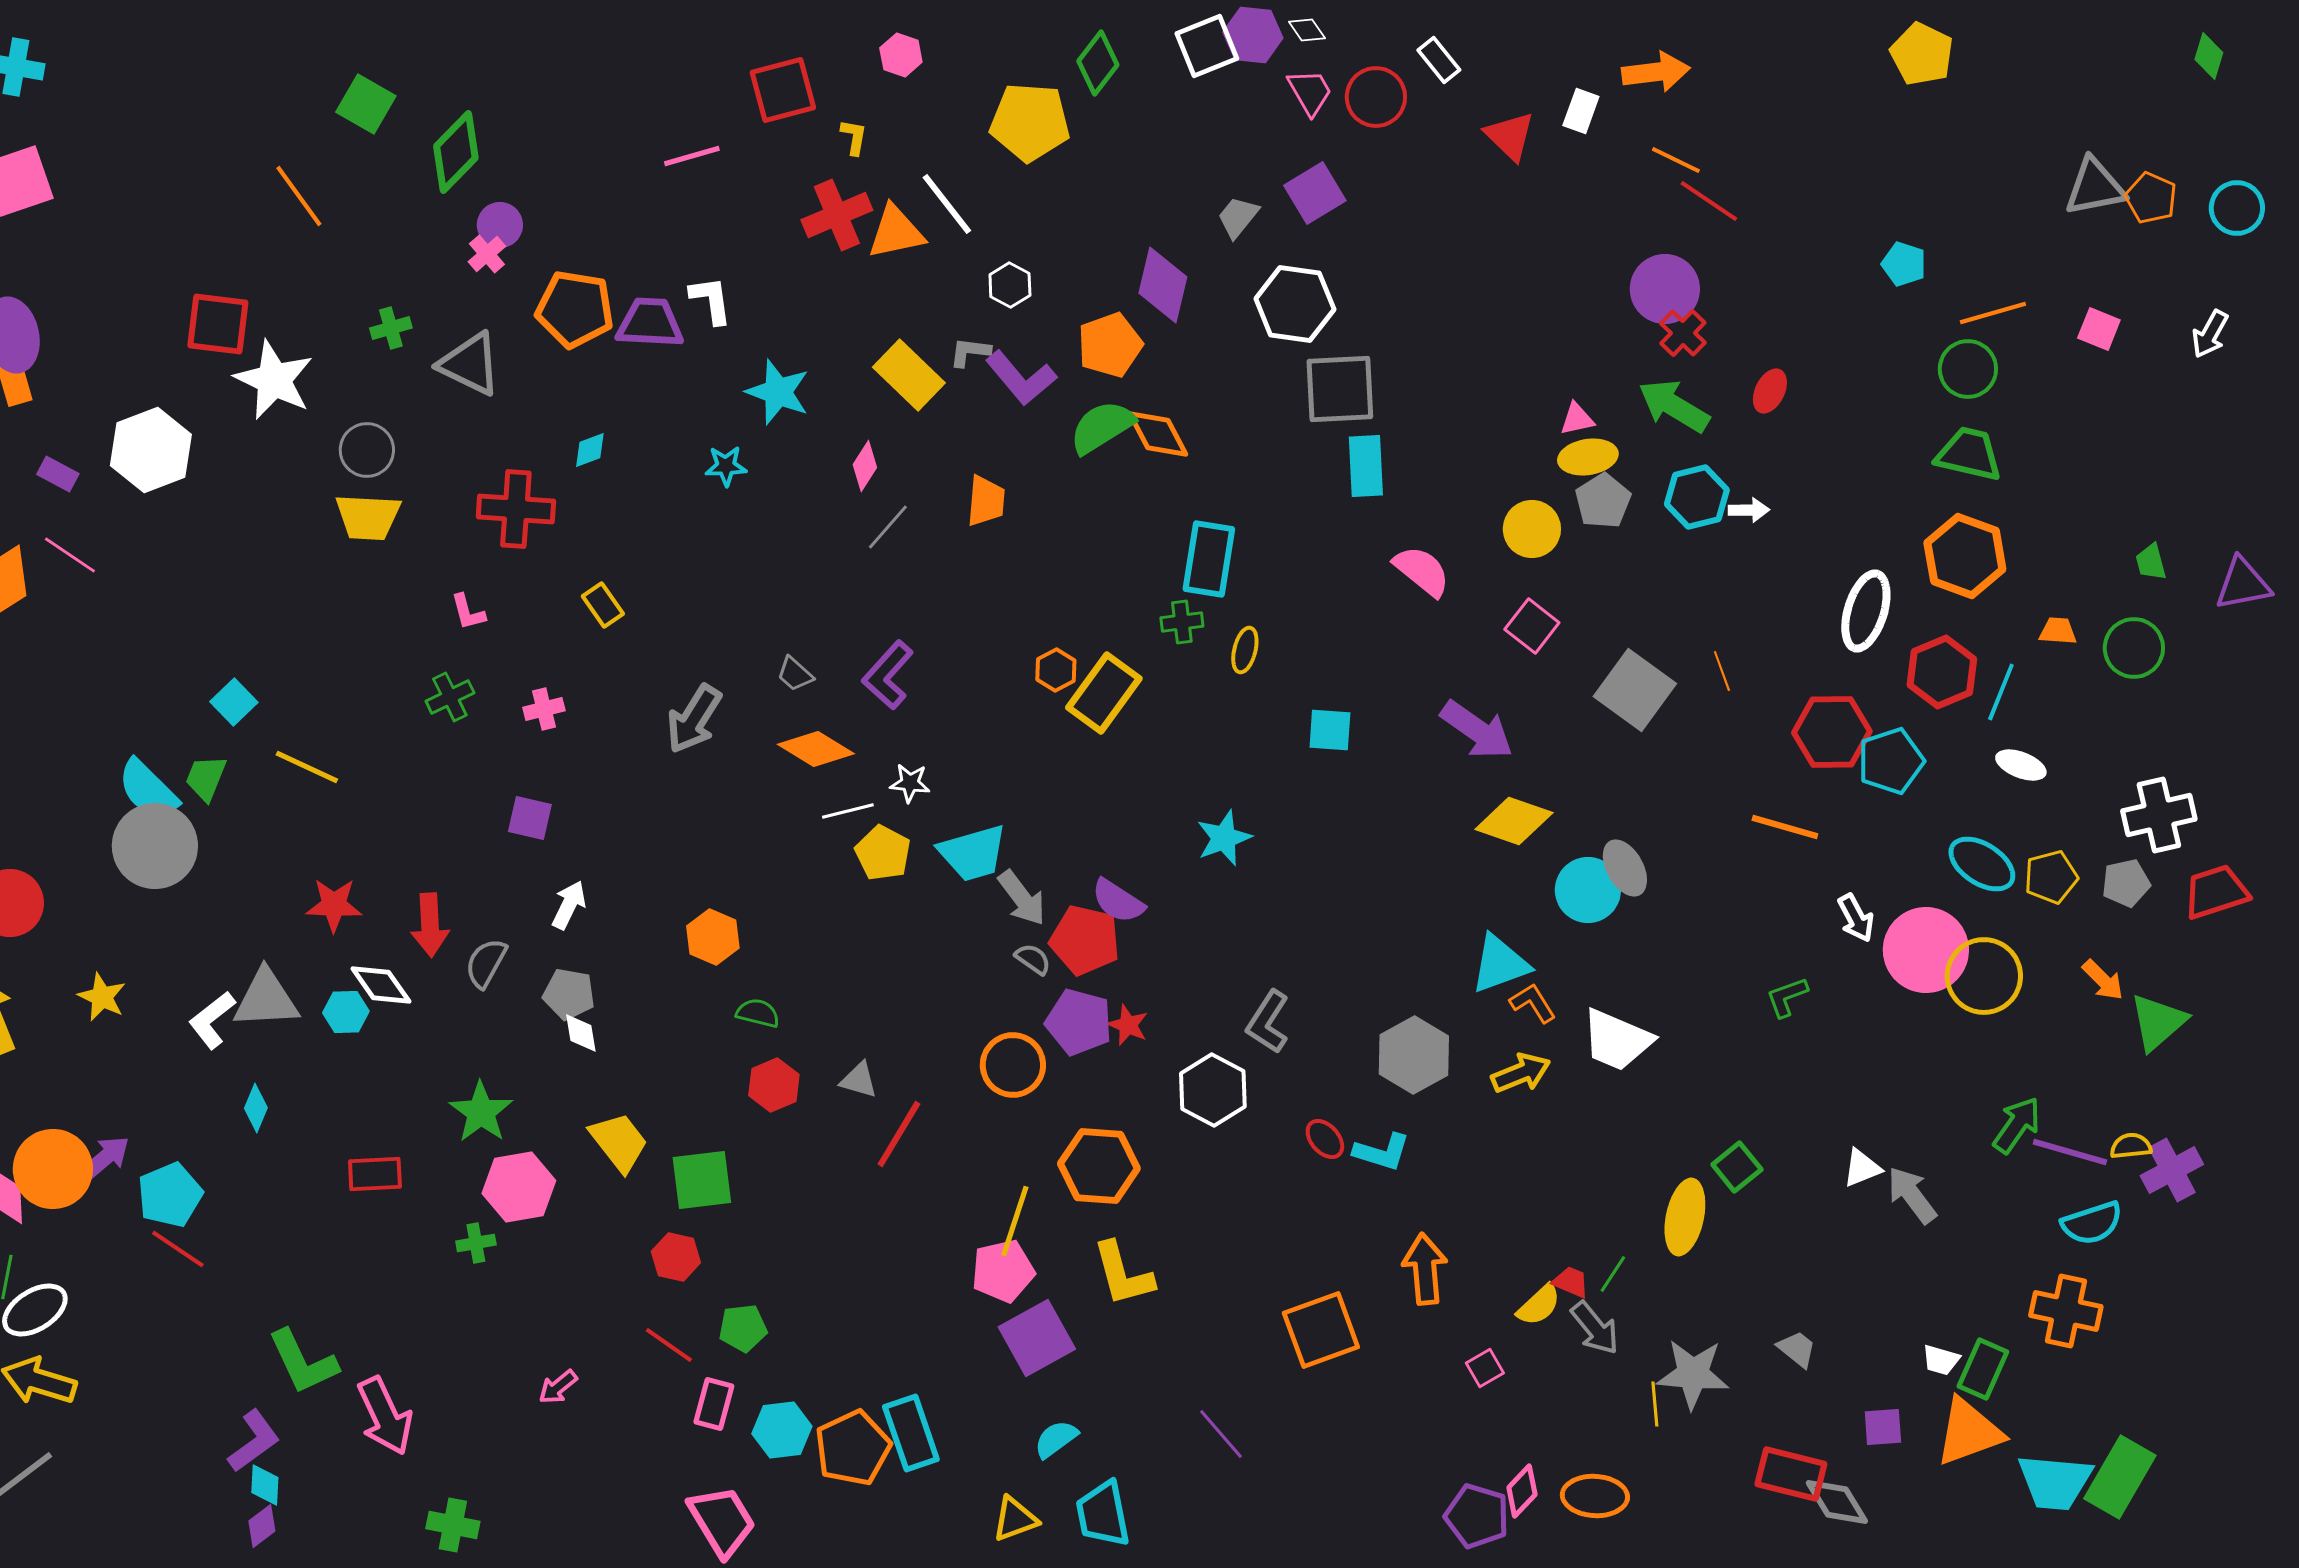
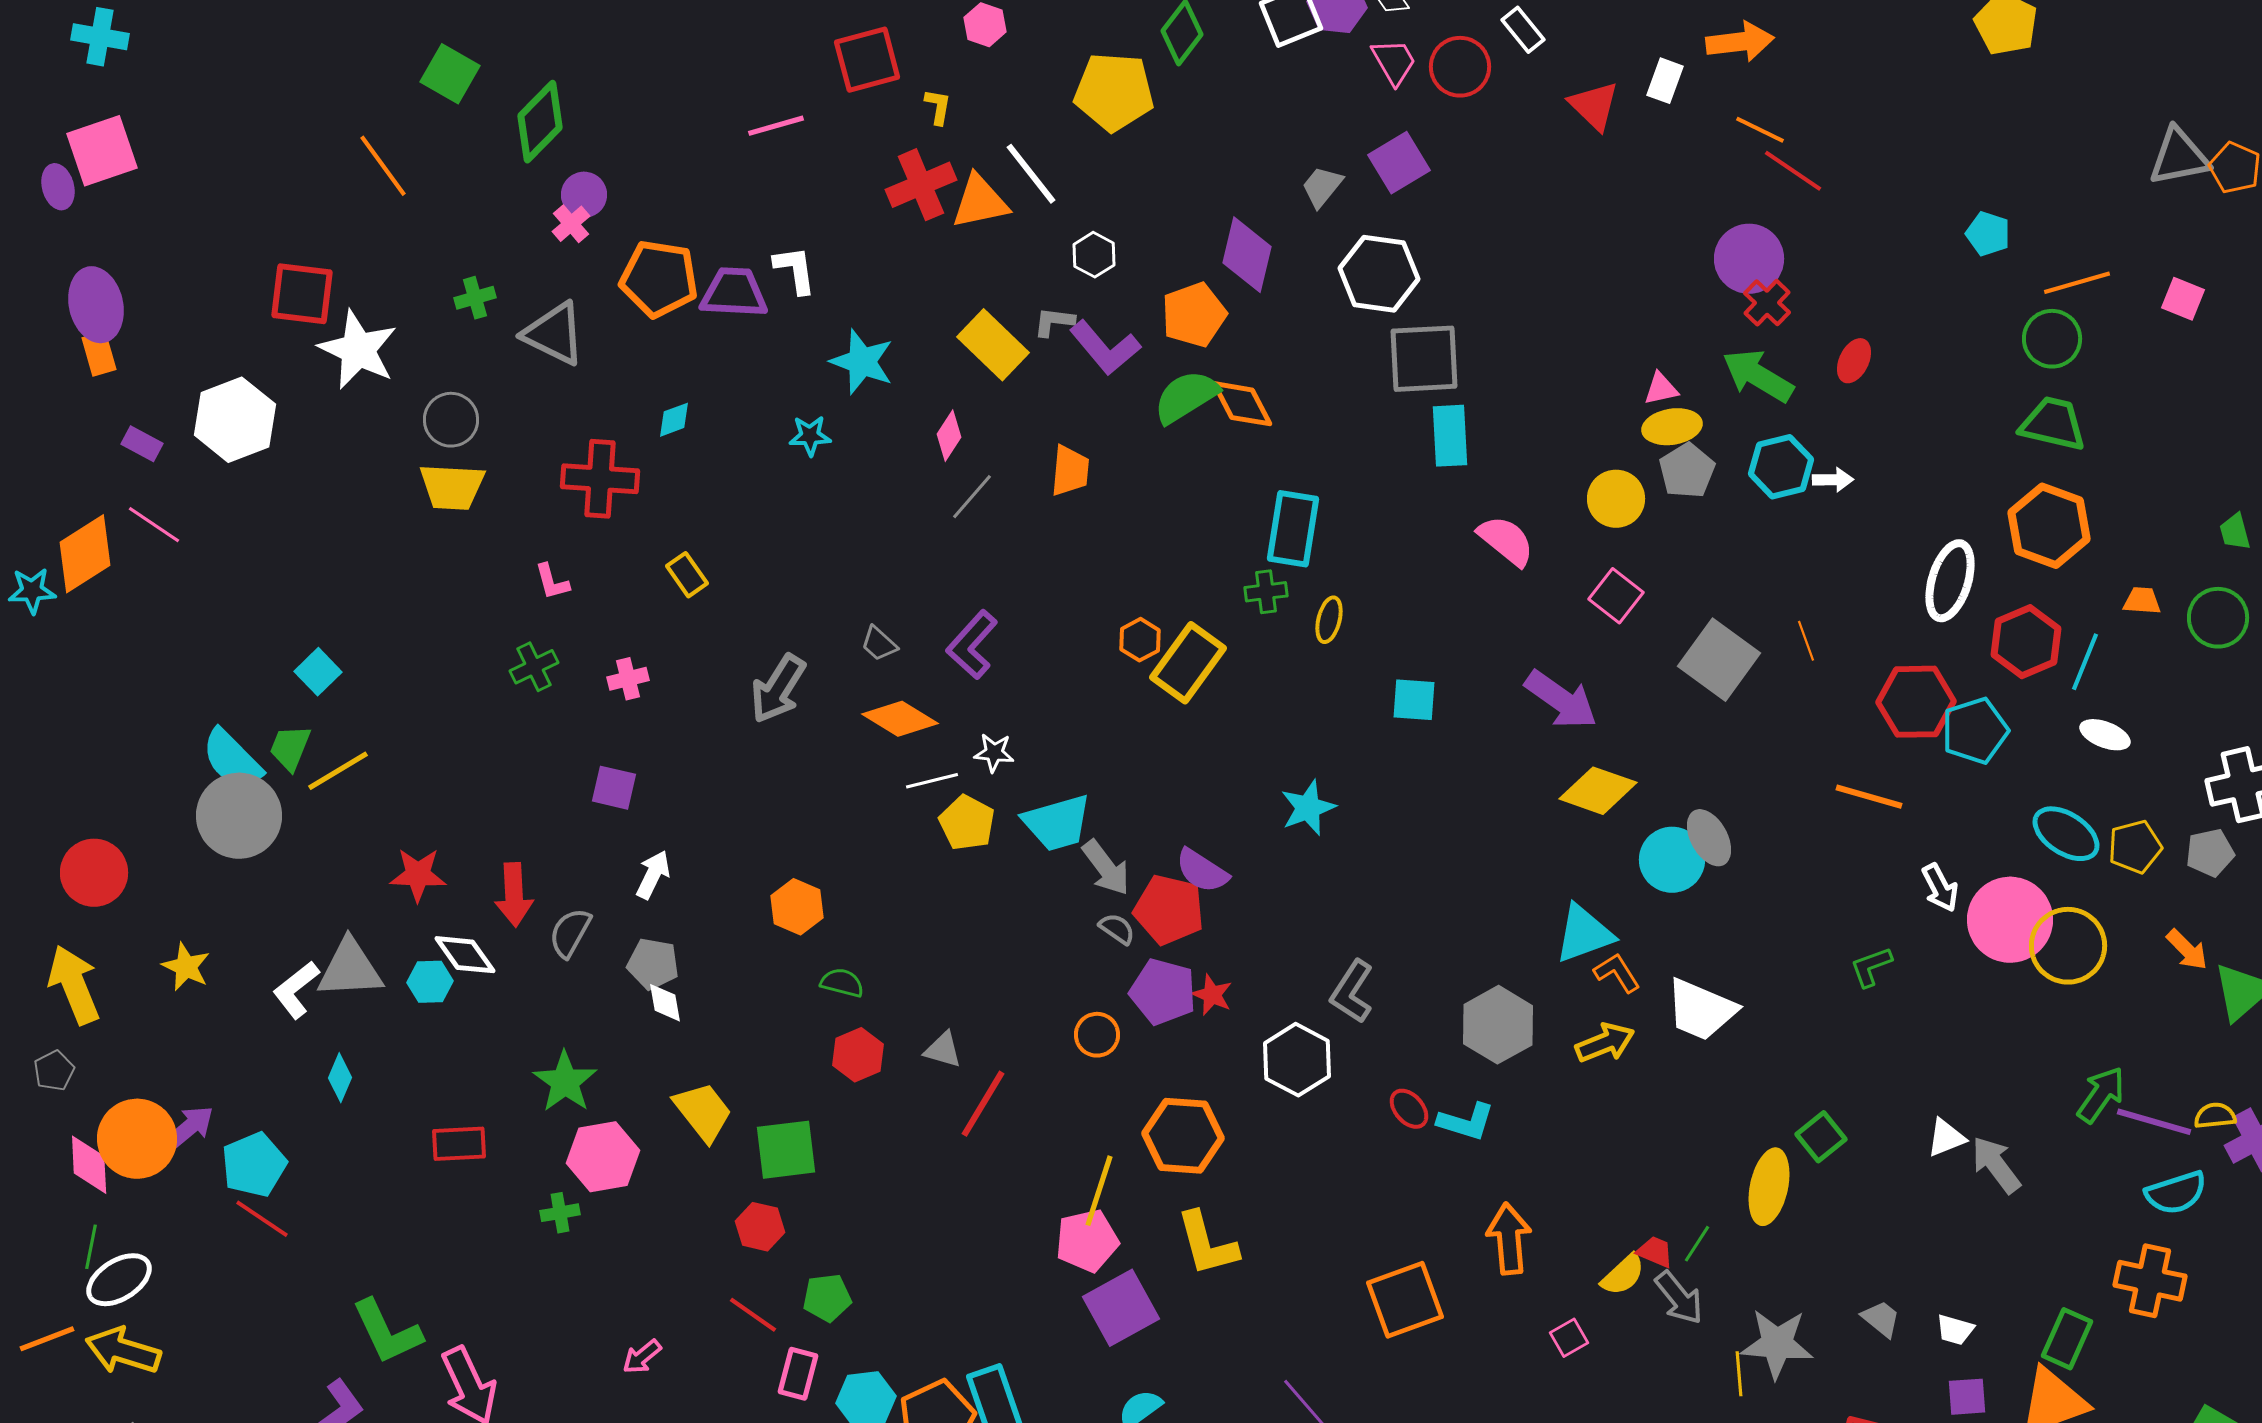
yellow line: (307, 767) -> (338, 771), moved, turned -56
orange circle: (1013, 1065) -> (1097, 1035), size x0.7
white trapezoid: (1941, 1360) -> (1955, 1330), moved

